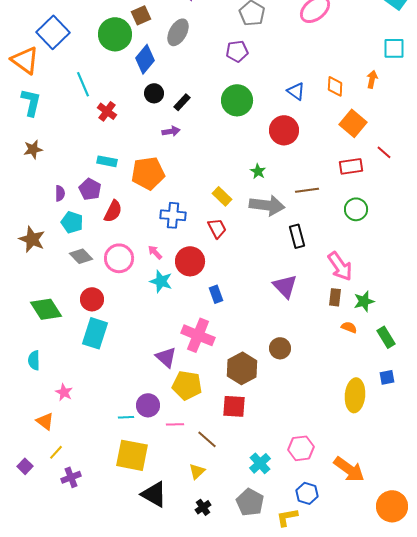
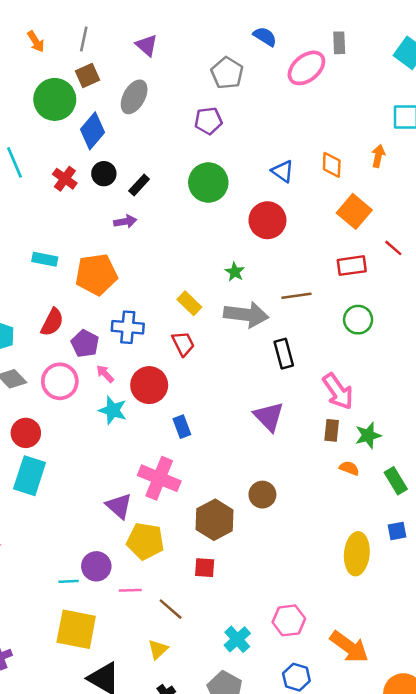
red cross: (107, 111) -> (65, 179), moved
purple pentagon: (90, 189) -> (85, 344), moved
red square: (234, 406) -> (205, 568), size x0.7

